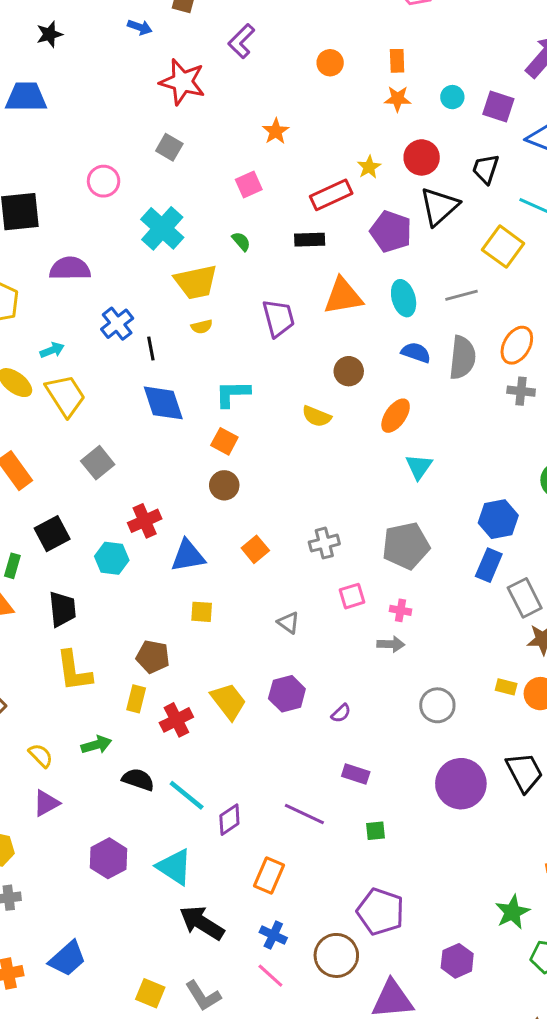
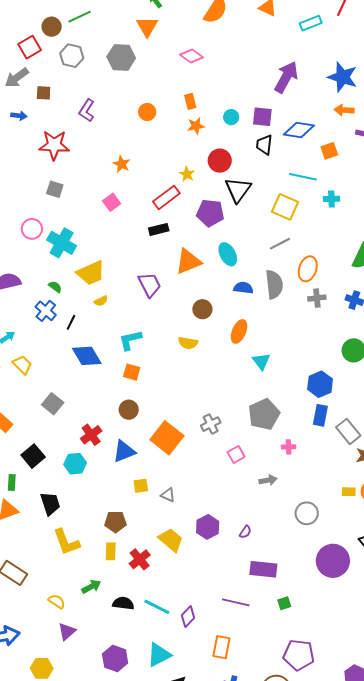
black trapezoid: (486, 169) -> (264, 145), moved
pink circle: (104, 181) -> (32, 229), moved
green semicircle: (241, 241) -> (55, 287), moved
gray line: (462, 295) -> (280, 244), moved
black line: (151, 349) -> (71, 322), turned 49
yellow trapezoid: (65, 396) -> (22, 365), size x0.7
brown circle: (224, 485) -> (129, 410), moved
orange square: (255, 549) -> (167, 438), size x1.8
pink cross: (401, 610) -> (289, 447), moved
gray triangle: (288, 623) -> (168, 495), moved
purple rectangle: (356, 774) -> (263, 569), size x1.5
cyan triangle: (174, 867) -> (159, 655), turned -48

